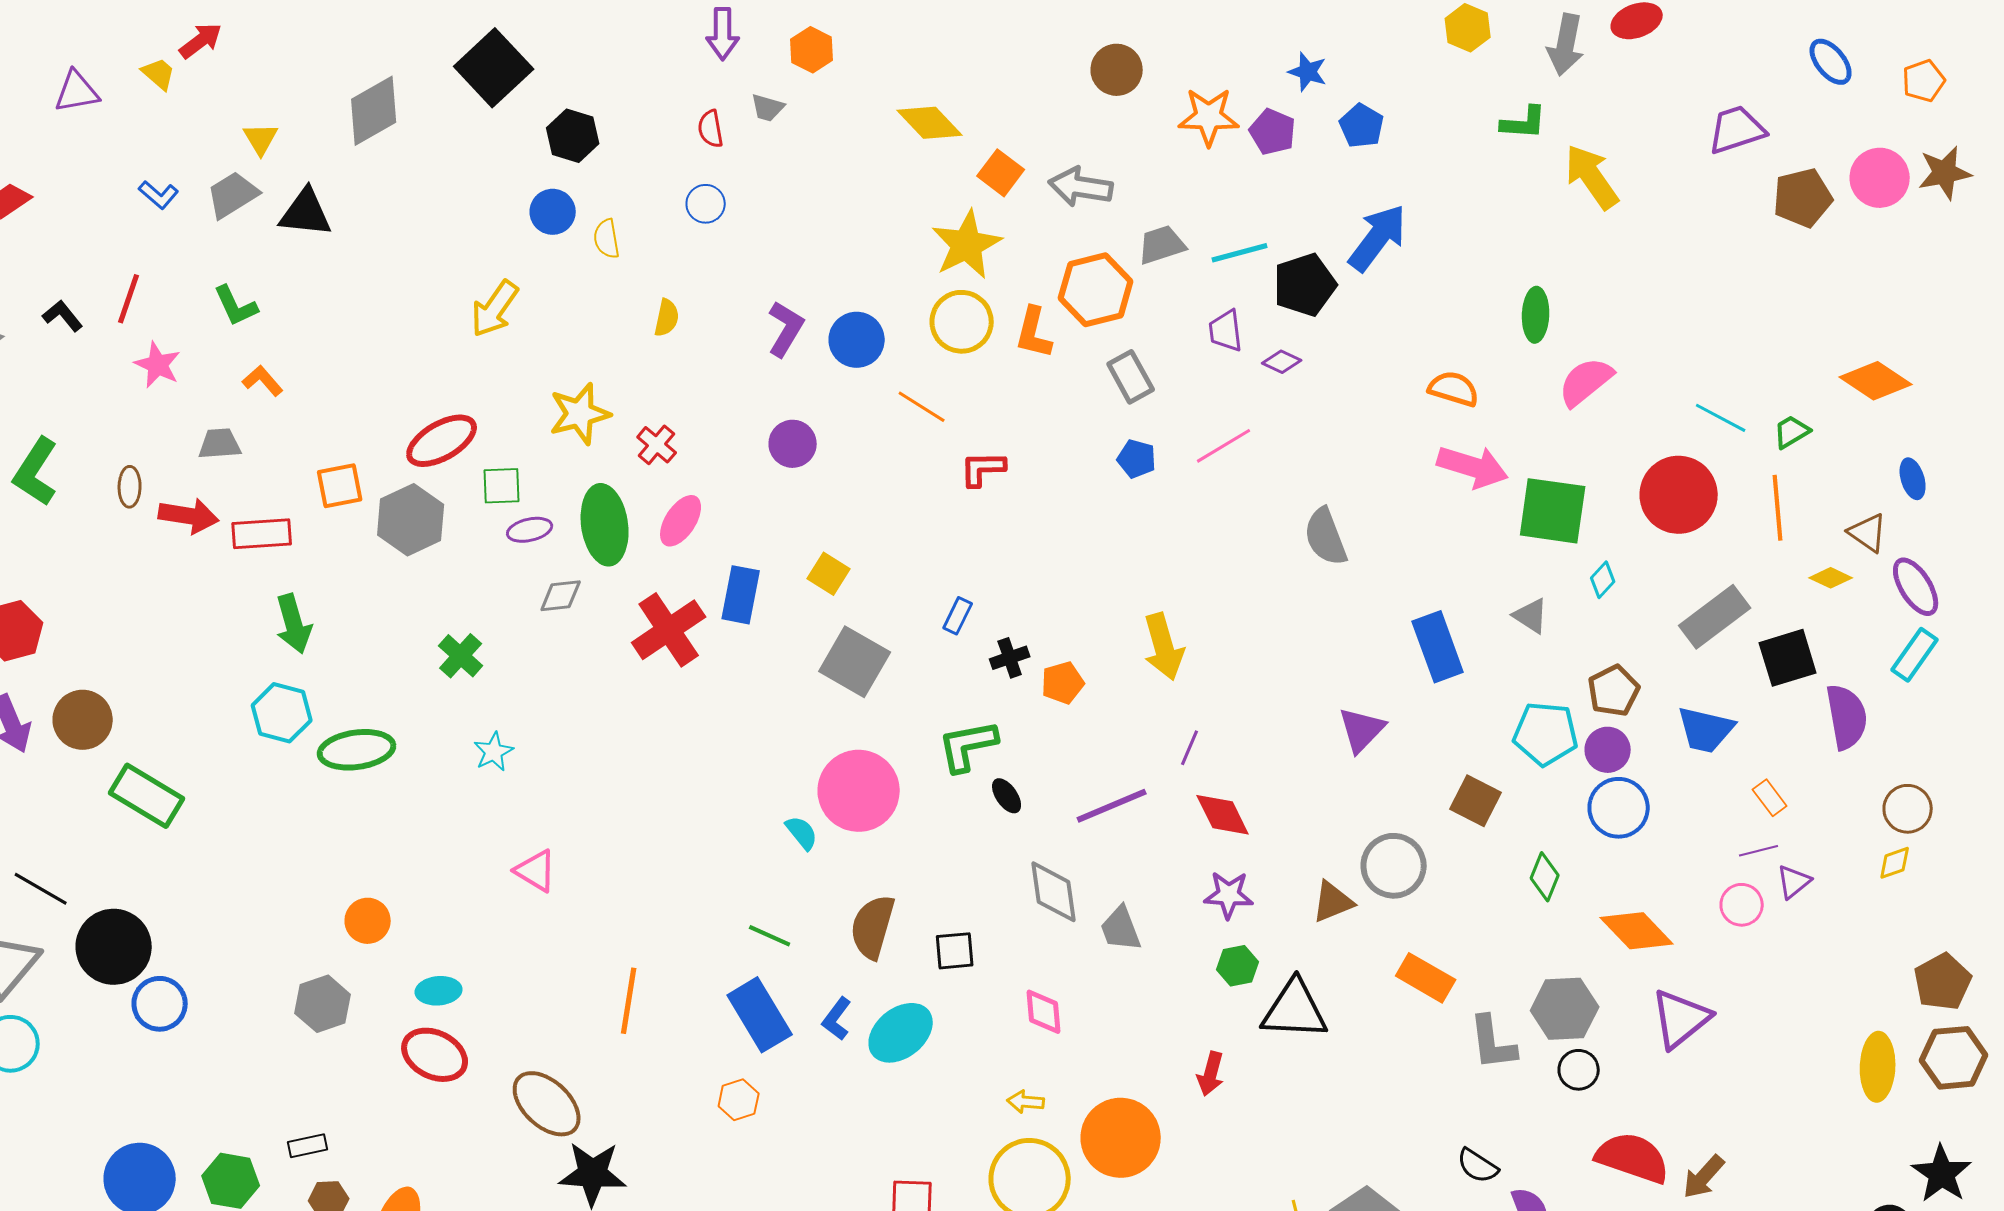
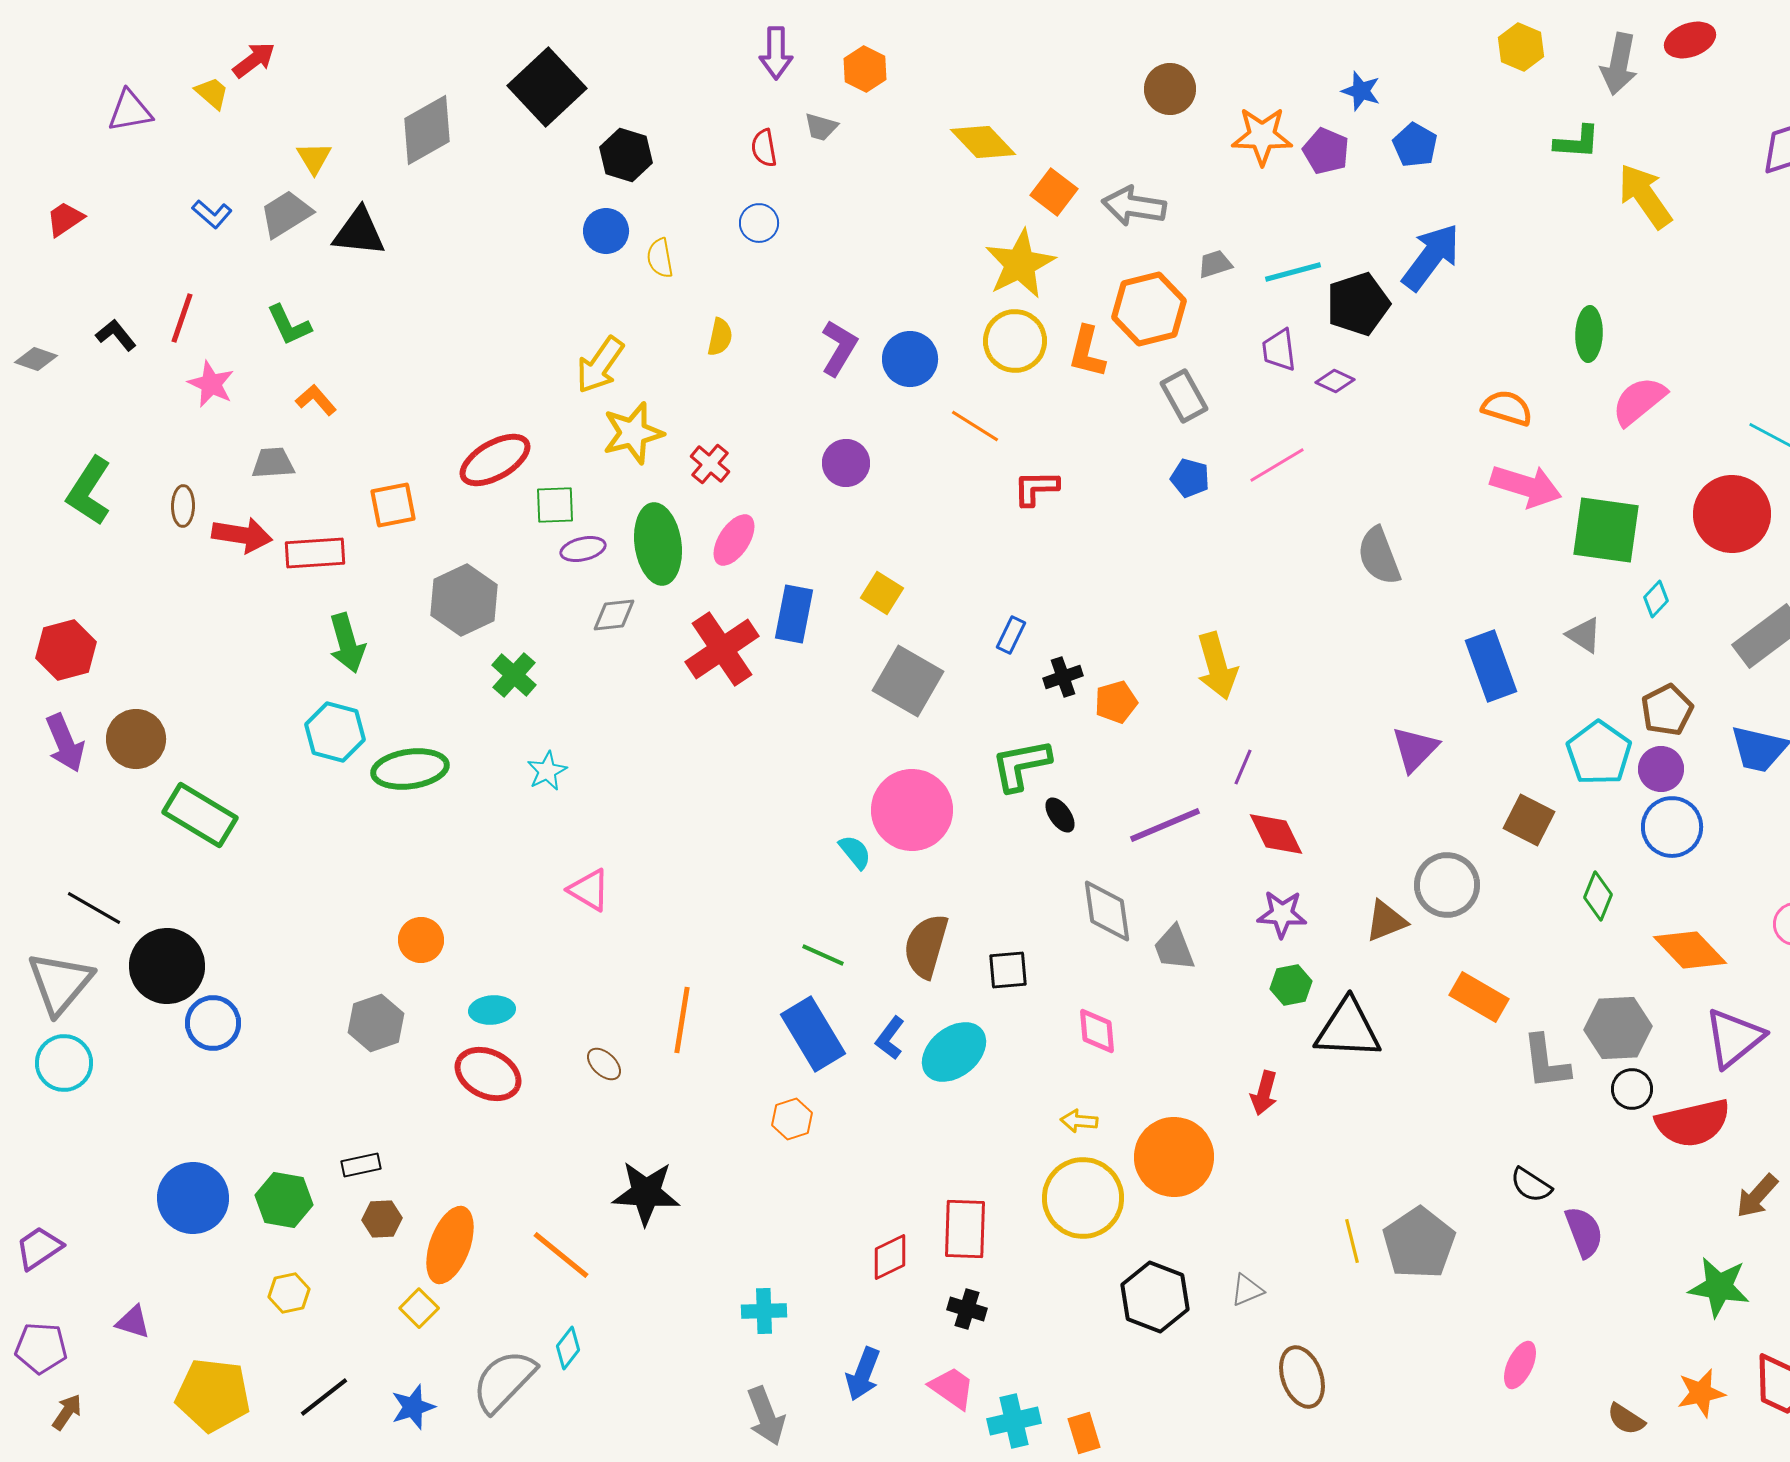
gray trapezoid: (1162, 245) -> (1215, 264), size x0.7
yellow arrow: (495, 309) -> (600, 365), moved
gray hexagon: (411, 520) -> (464, 600), moved
cyan pentagon: (1546, 734) -> (1599, 753), turned 30
brown ellipse: (547, 1104) -> (604, 1064), moved, size x0.5
red semicircle: (1633, 1158) -> (1693, 1123), moved, turned 148

